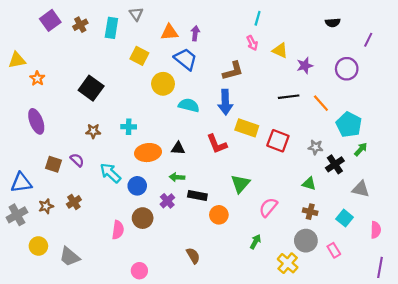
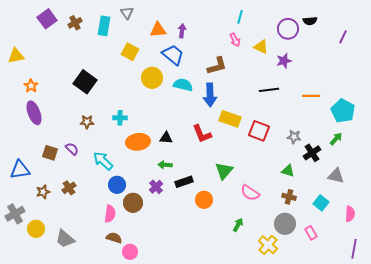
purple circle: (347, 69) -> (288, 29), moved
orange star: (37, 78) -> (31, 86), moved
orange line: (321, 103) -> (311, 96), moved, turned -48
cyan semicircle: (189, 105) -> (183, 85), moved
cyan pentagon: (349, 125) -> (343, 111), moved
blue circle: (137, 186) -> (117, 185), moved
black rectangle: (197, 196) -> (184, 182), turned -30
pink semicircle: (268, 207) -> (250, 193), turned -96
gray cross: (17, 215) -> (15, 214), moved
brown semicircle: (193, 256) -> (114, 238), moved, turned -42

